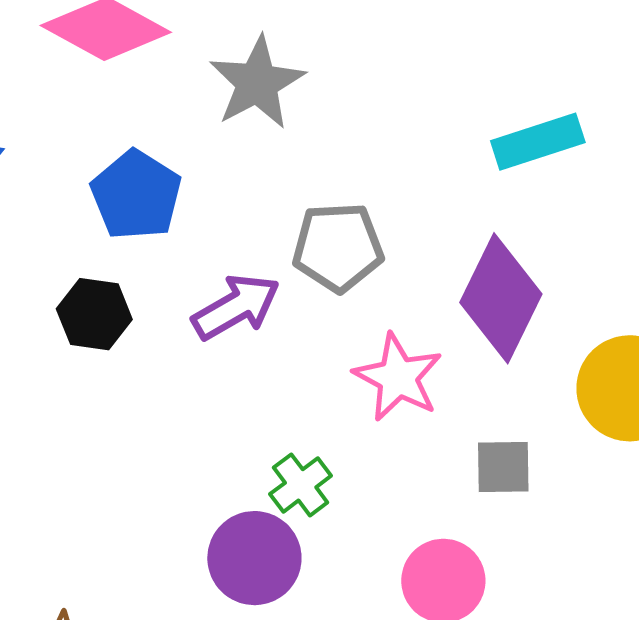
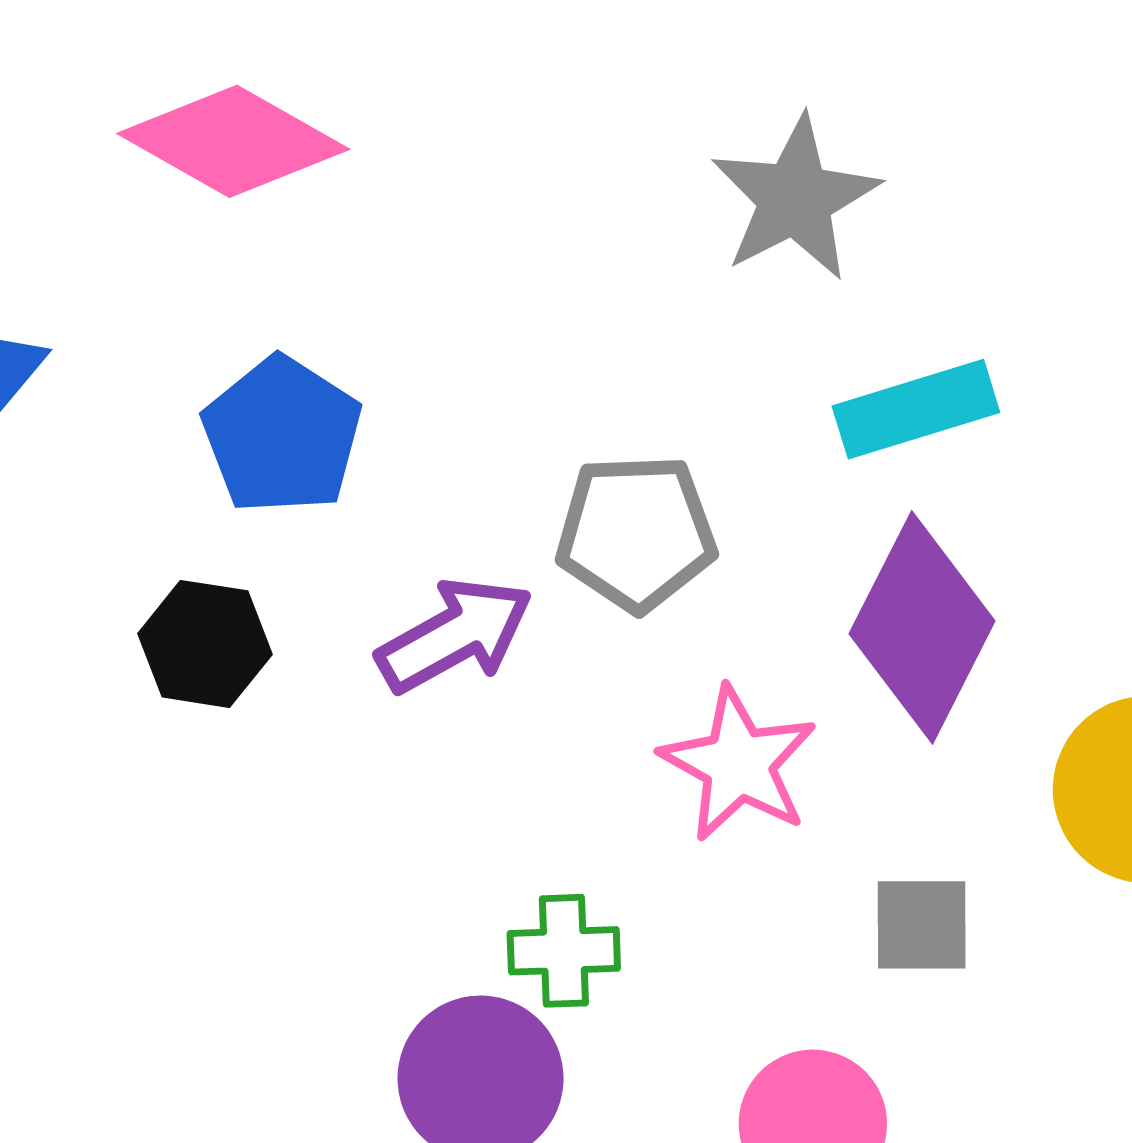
gray star: (257, 83) -> (795, 198), moved
cyan rectangle: (538, 142) -> (916, 409), moved
green cross: (301, 485) -> (564, 951), turned 34

